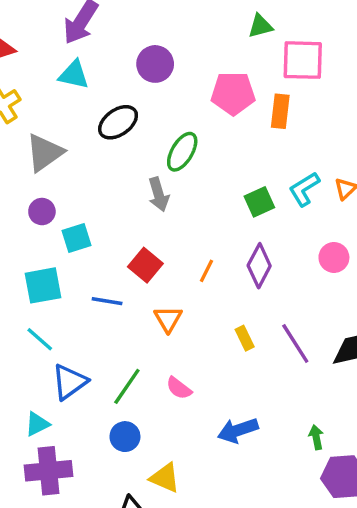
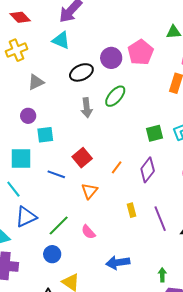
purple circle: (155, 64) -> (111, 58), moved
pink pentagon: (233, 93) -> (140, 52), moved, turned 30
gray triangle: (45, 153) -> (36, 82), size x0.7
gray arrow: (159, 194) -> (87, 108), moved

